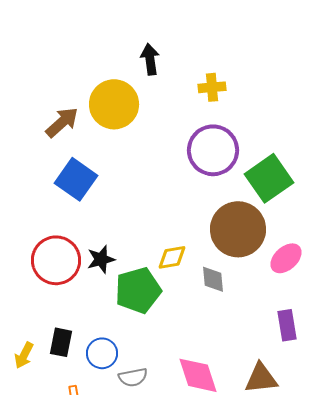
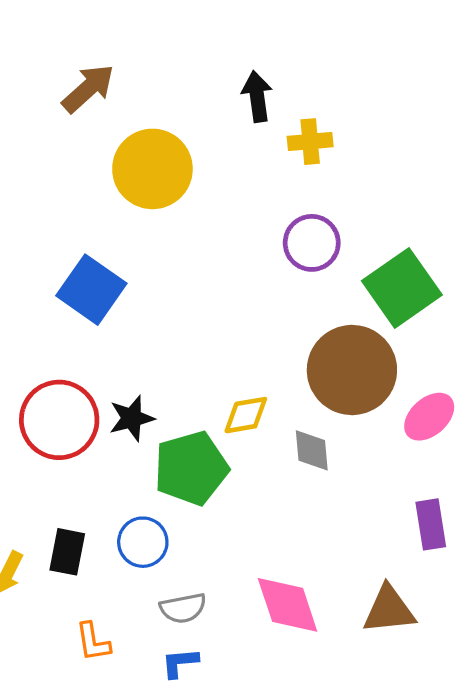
black arrow: (150, 59) -> (257, 97), moved
brown arrow: (62, 122) -> (88, 88), moved
purple circle: (213, 150) -> (312, 243), size x0.7
blue circle: (102, 353) -> (143, 542), moved

